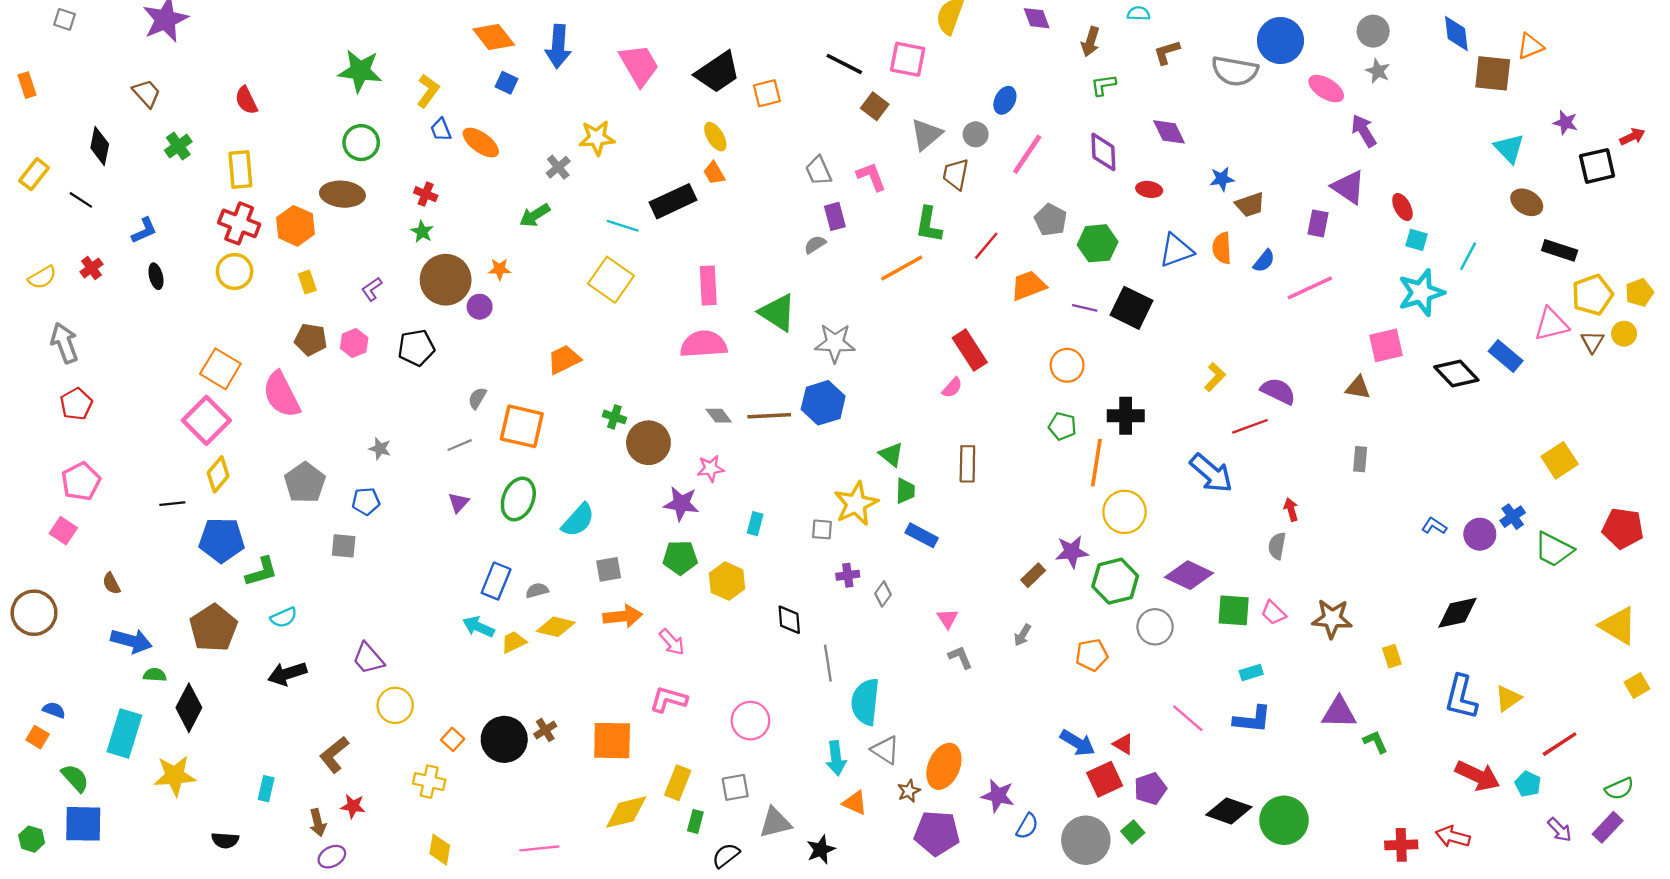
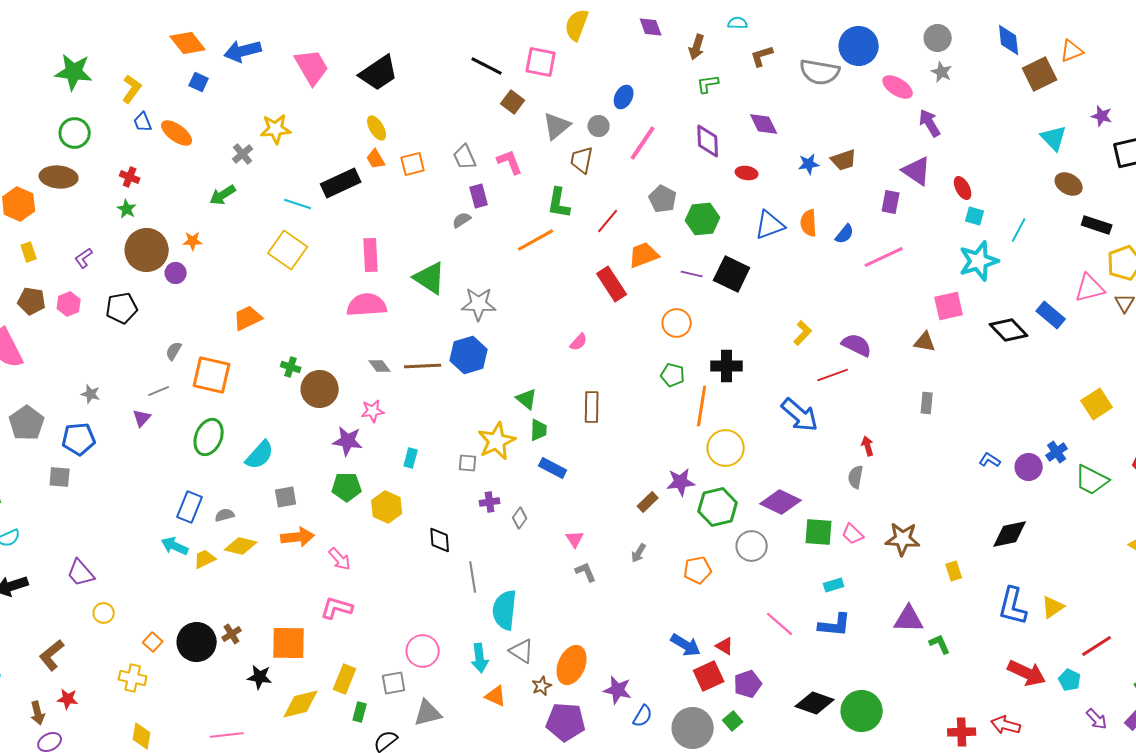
blue arrow: (558, 46) -> (243, 51), turned 72
brown square: (1493, 73) -> (1040, 74), turned -32
orange square: (767, 93) -> (413, 164), moved
brown trapezoid: (1250, 205) -> (844, 160), moved
red rectangle: (970, 350) -> (612, 284), moved
blue pentagon: (366, 501) -> (79, 439), size x1.4
purple triangle: (458, 503) -> (142, 418), moved
yellow circle: (395, 705) -> (104, 613), size x0.7
pink circle: (750, 721) -> (423, 651), moved
black star: (821, 850) -> (260, 677), moved, turned 30

